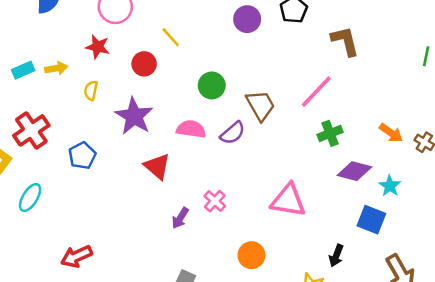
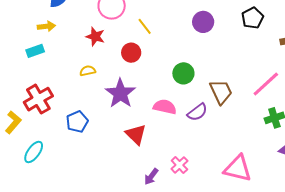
purple circle: (247, 19) -> (203, 22), moved
yellow line: (171, 37) -> (145, 26), moved
yellow arrow: (56, 68) -> (46, 26), moved
yellow semicircle: (91, 91) -> (88, 71), turned 63

